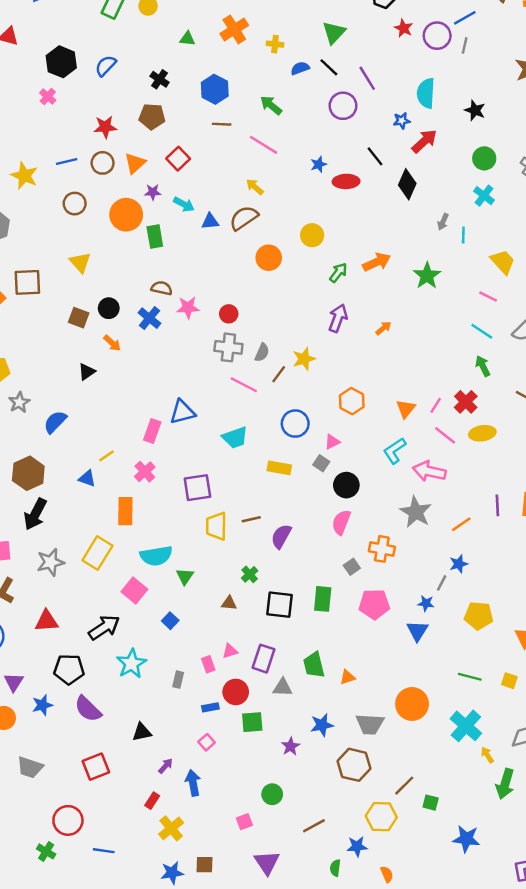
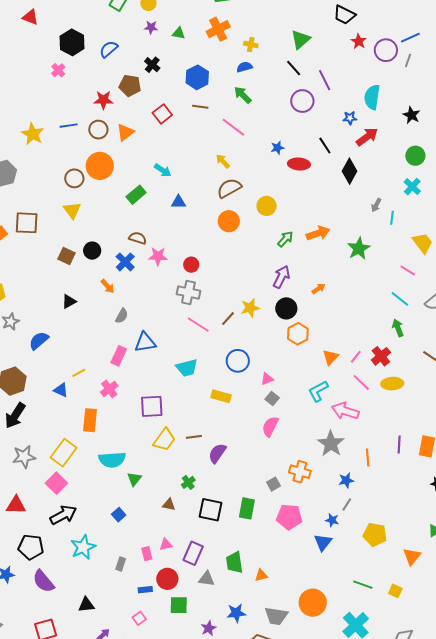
blue semicircle: (300, 68) -> (244, 67), moved
brown pentagon: (152, 116) -> (130, 86), moved
red square: (178, 159) -> (162, 114), moved
purple star: (153, 192) -> (151, 27), moved
brown circle: (75, 204) -> (74, 178), moved
orange circle: (126, 215) -> (100, 166), moved
brown semicircle: (244, 218) -> (229, 188), moved
blue triangle: (210, 221) -> (179, 202), moved
green rectangle: (155, 237) -> (136, 195), turned 54
orange arrow: (112, 343) -> (108, 286), moved
gray semicircle: (262, 352) -> (122, 316), moved
orange hexagon: (352, 401) -> (298, 334), moved
gray square: (321, 463) -> (272, 398), moved
black circle: (346, 485) -> (286, 308), moved
pink semicircle: (341, 522) -> (270, 426), moved
orange line: (461, 524) -> (368, 457), turned -66
yellow trapezoid: (216, 526) -> (164, 440), turned -150
blue star: (459, 564) -> (346, 480), moved
pink square: (134, 590) -> (56, 483), moved

